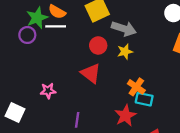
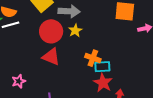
red circle: (98, 45) -> (51, 31), size x1.5
red star: (125, 116) -> (103, 83), moved

